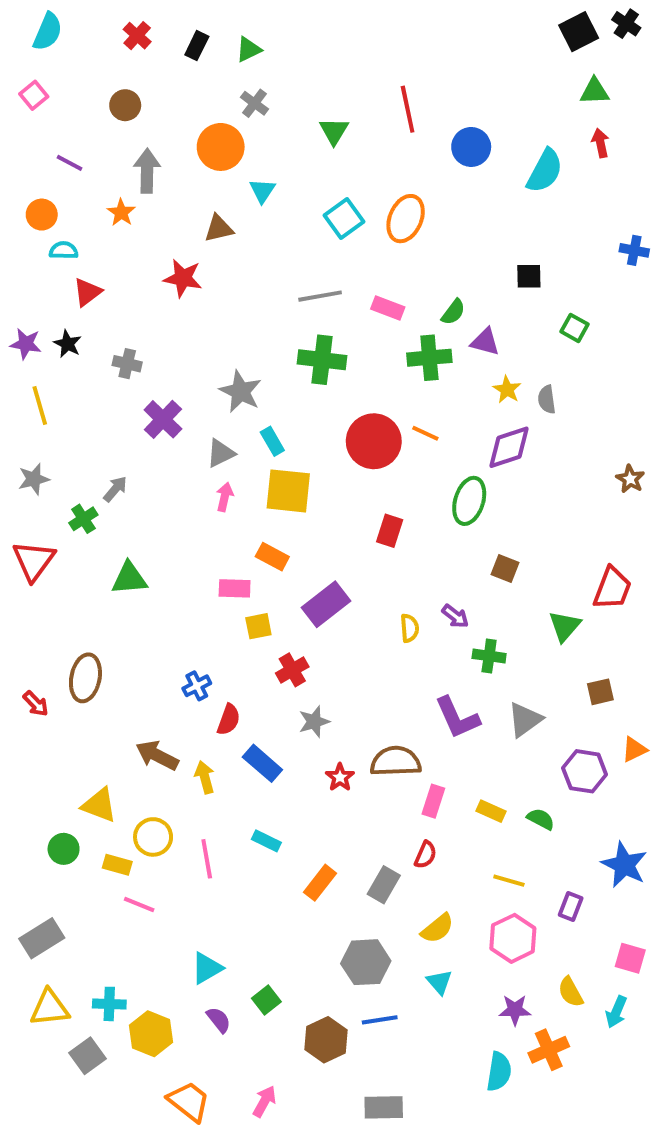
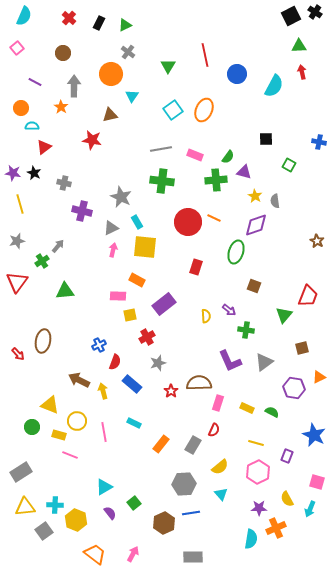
blue cross: (634, 250) -> (319, 142), moved
purple cross: (163, 419) -> (82, 211), turned -30

